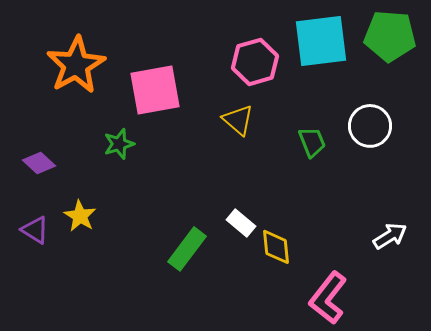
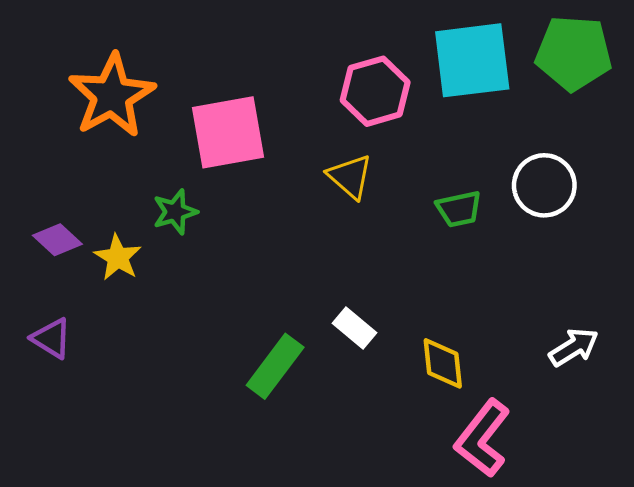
green trapezoid: (312, 142) -> (459, 209), turned 100
yellow star: (80, 216) -> (118, 257), moved
yellow diamond: (276, 247) -> (443, 363), moved

